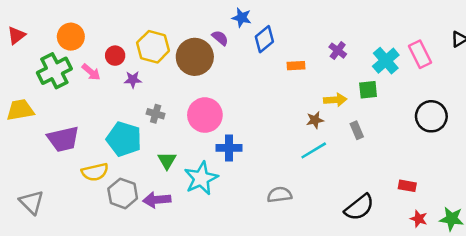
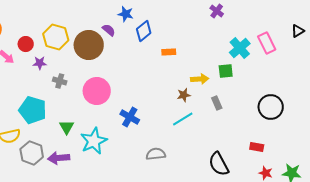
purple cross: (338, 51) -> (217, 11), moved
gray cross: (156, 114) -> (60, 81), moved
black circle: (431, 116) -> (271, 107), moved
blue cross: (229, 148) -> (130, 117), moved, turned 30
black semicircle: (359, 207) -> (219, 164), turned 100

